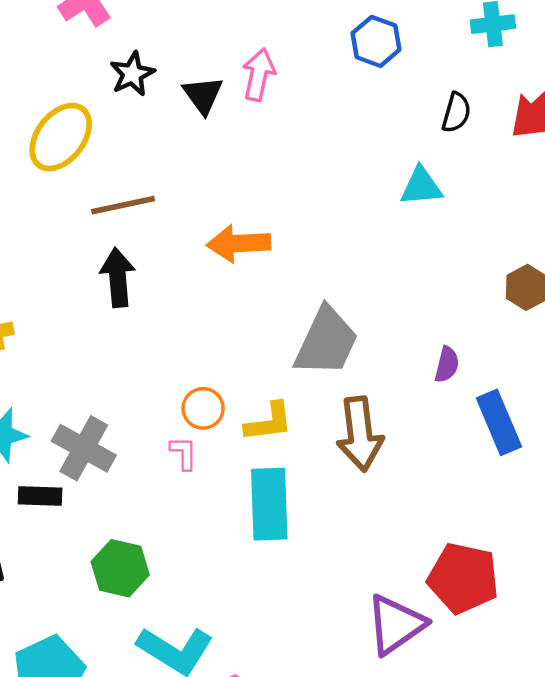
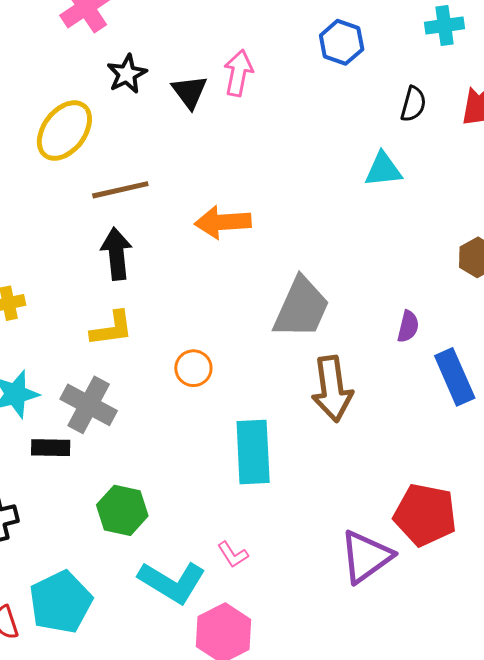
yellow L-shape: (269, 422) -> (112, 329), moved
pink L-shape: (184, 453) -> (233, 555), moved, turned 148

